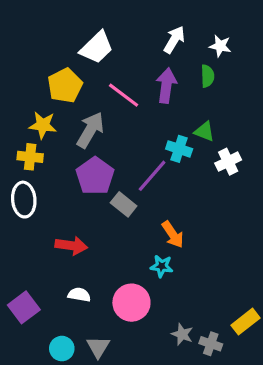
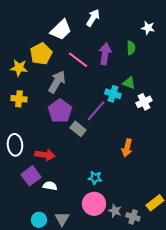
white arrow: (174, 40) -> (93, 18), moved
white star: (220, 46) -> (148, 28), moved
yellow star: (43, 125) -> (19, 68), moved
white ellipse: (24, 200) -> (15, 145), moved
orange arrow: (173, 234) -> (127, 148), moved, turned 48
cyan star: (162, 266) -> (95, 178), moved
pink circle: (131, 303) -> (94, 204), moved
purple square: (24, 307) -> (31, 176), moved

